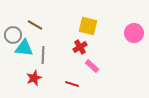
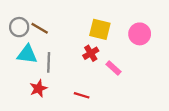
pink circle: (134, 33) -> (140, 34), moved
gray circle: (13, 35) -> (19, 27), moved
pink rectangle: (92, 66) -> (113, 68), moved

